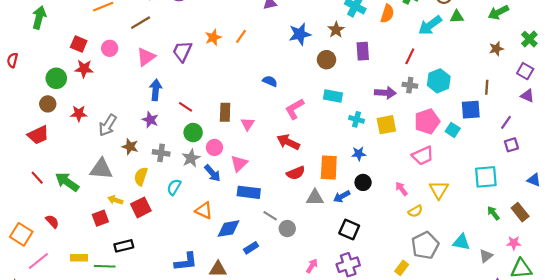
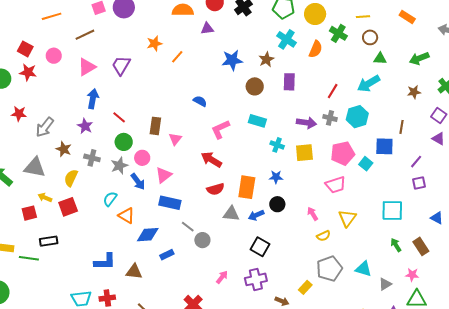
cyan arrow: (430, 25) -> (369, 84), moved
orange star: (213, 37) -> (154, 43), moved
cyan semicircle: (174, 187) -> (110, 199), moved

